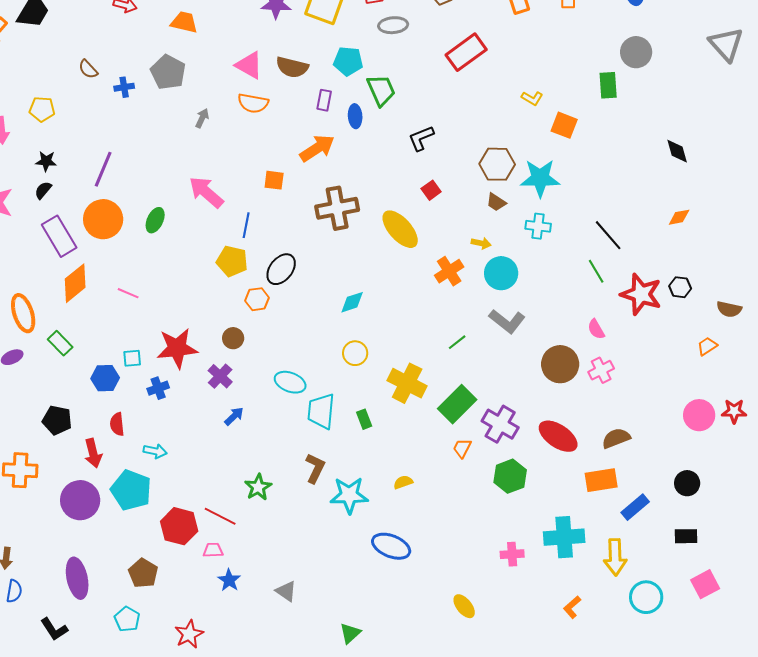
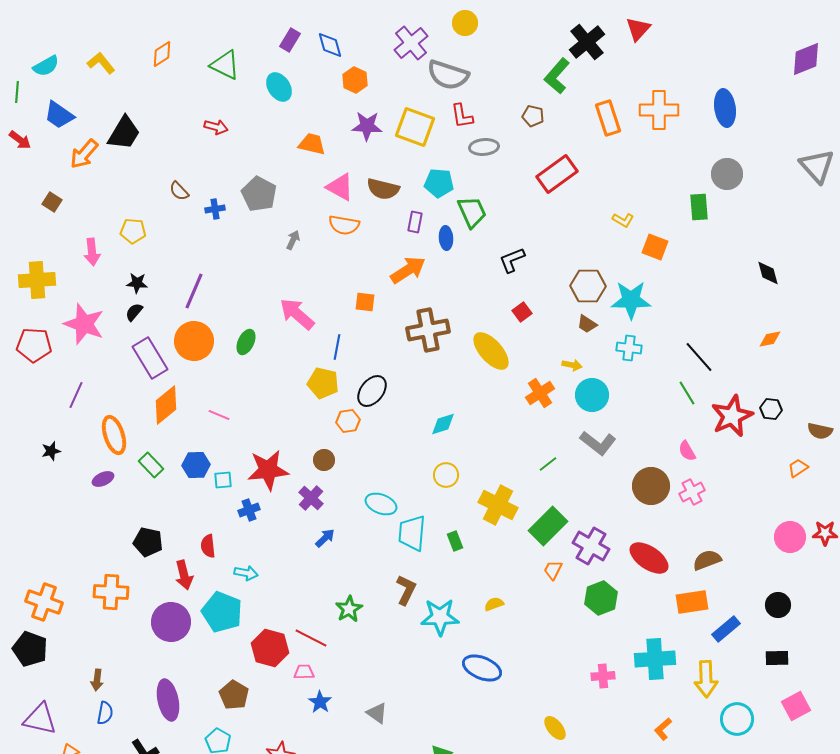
orange trapezoid: (184, 22) -> (312, 144), moved
red star: (641, 294) -> (732, 416), turned 30
blue hexagon: (105, 378) -> (196, 465), moved

